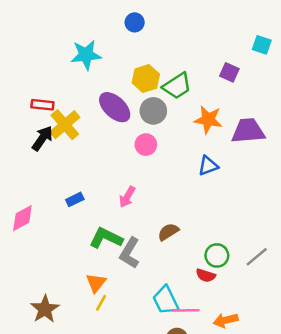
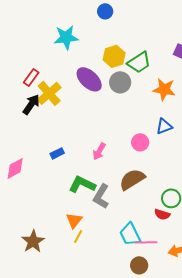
red rectangle: (42, 105) -> (31, 77), turned -60
pink circle: (146, 145) -> (140, 142), moved
brown semicircle: (168, 232) -> (132, 179), size x1.5

